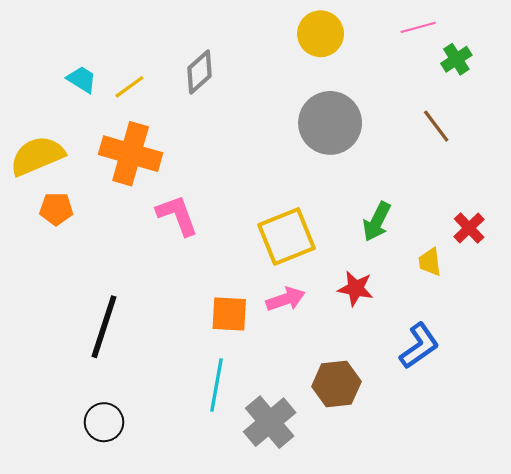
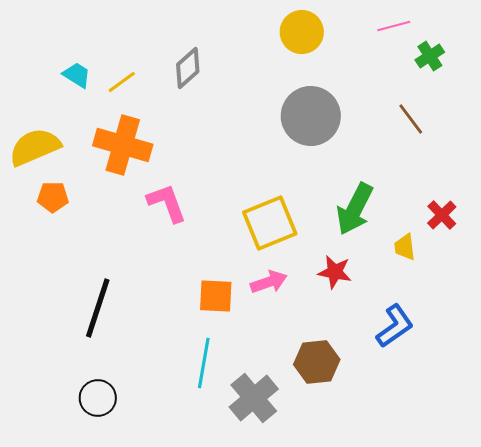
green arrow: (377, 222) -> (355, 209), size x1.4

